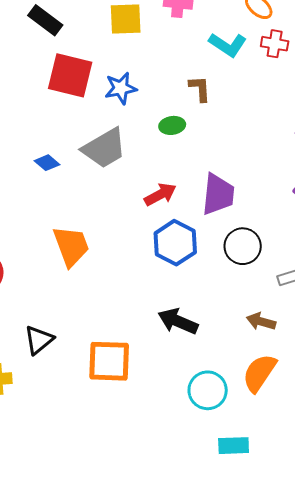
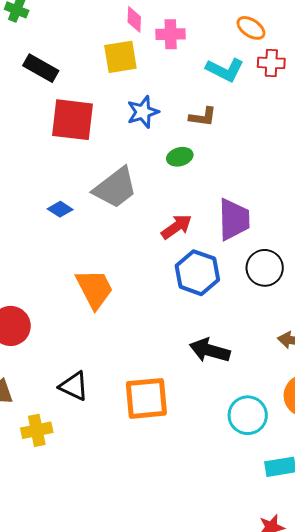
blue star: (121, 88) -> (143, 112), moved
brown L-shape: (200, 89) -> (203, 117), turned 108
black triangle: (39, 340) -> (74, 386), turned -48

